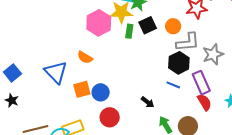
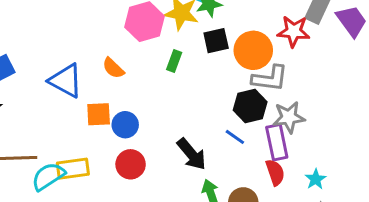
orange circle: (173, 26) -> (253, 50), size x1.6
green rectangle: (129, 31) -> (174, 61), moved
gray star: (213, 54) -> (289, 117), moved
blue triangle: (56, 72) -> (66, 81), turned -30
black arrow: (148, 102) -> (192, 154), size x1.6

